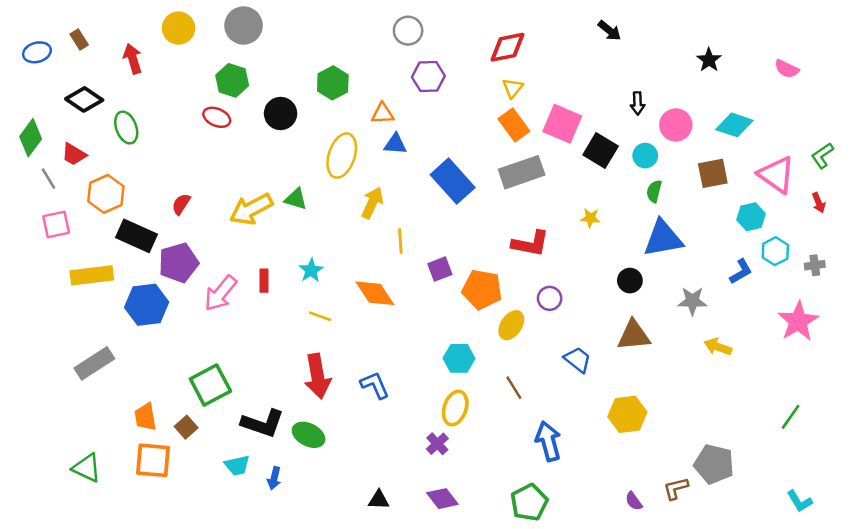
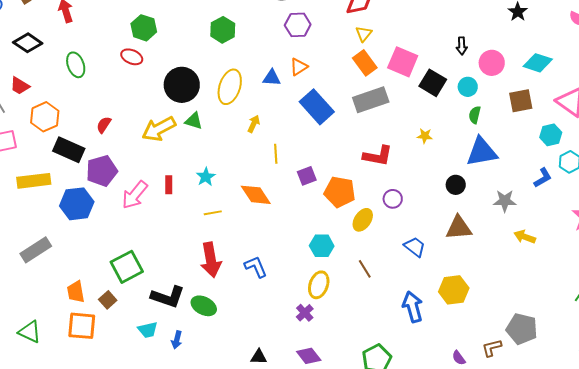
black circle: (281, 113) -> (182, 85), moved, size x1.4
orange triangle: (383, 113) -> (299, 67), moved, turned -30
green ellipse: (126, 128) -> (76, 65), moved
yellow arrow: (372, 203) -> (254, 124), size x0.7
yellow line: (320, 316) -> (213, 213), turned -30
blue arrow: (548, 441) -> (413, 307), moved

